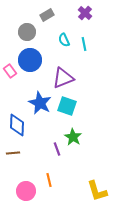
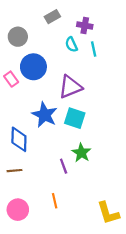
purple cross: (85, 13) -> (85, 26), moved, turned -32
gray circle: (27, 32) -> (18, 37), moved
pink circle: (26, 191) -> (18, 210), moved

